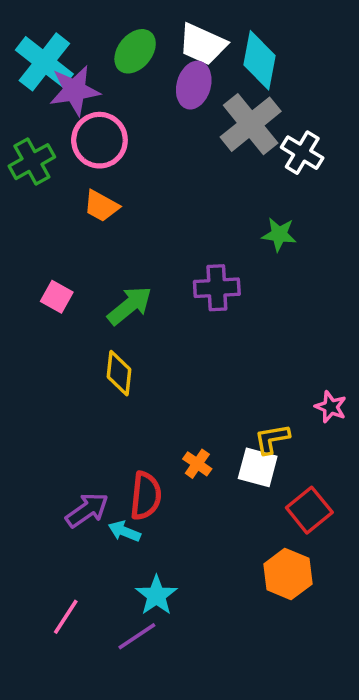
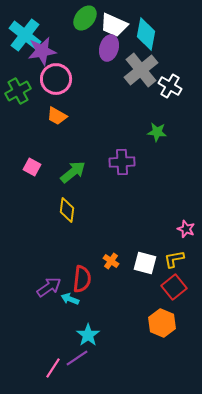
green ellipse: (135, 51) -> (85, 18), moved
yellow L-shape: (272, 439) -> (174, 259), moved
pink line: (66, 617) -> (53, 368), moved

